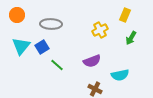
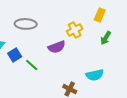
blue square: (42, 47) -> (15, 55), moved
purple semicircle: (92, 61) -> (57, 47), moved

